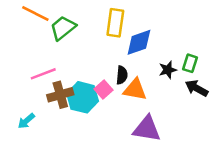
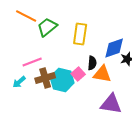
yellow rectangle: (115, 23) -> (80, 34), moved
blue diamond: (139, 42) -> (114, 48), moved
cyan arrow: (26, 121) -> (19, 82), moved

